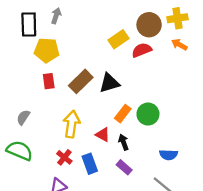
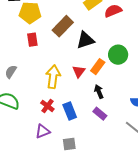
brown rectangle: (81, 81) -> (63, 26), moved
green circle: (148, 114) -> (118, 55), moved
red triangle: (103, 135) -> (79, 71), moved, turned 40

